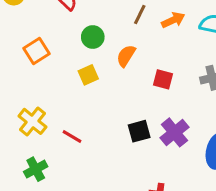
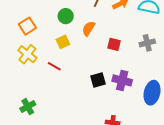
yellow cross: (32, 121) -> (27, 54), moved
purple cross: (174, 132) -> (122, 80), turned -36
red line: (72, 136) -> (54, 66), moved

